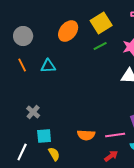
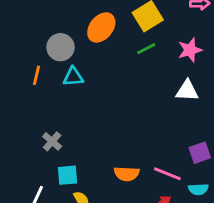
gray circle: (23, 36) -> (60, 47), moved
orange line: (22, 65) -> (37, 75), turned 40
pink line: (115, 135) -> (167, 174), turned 30

